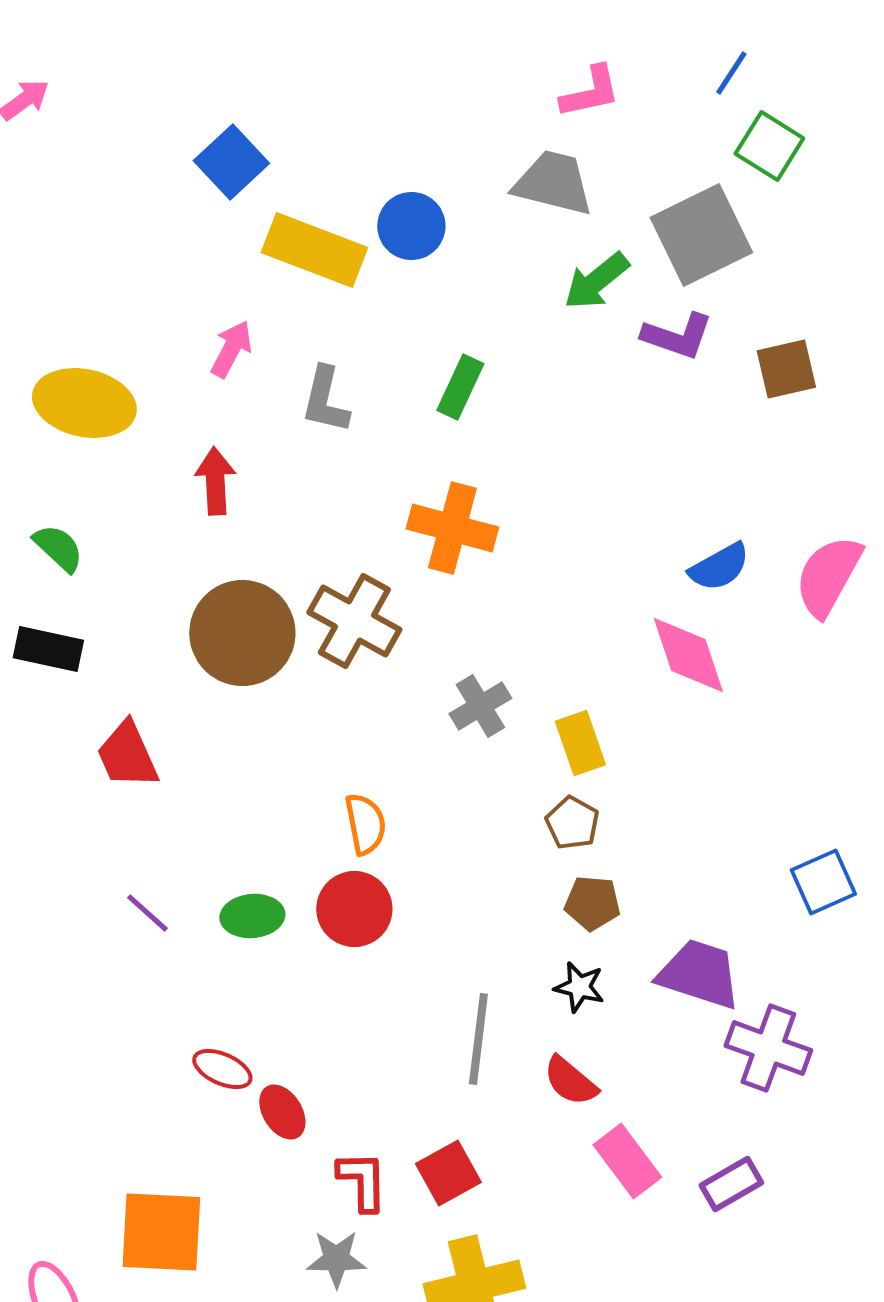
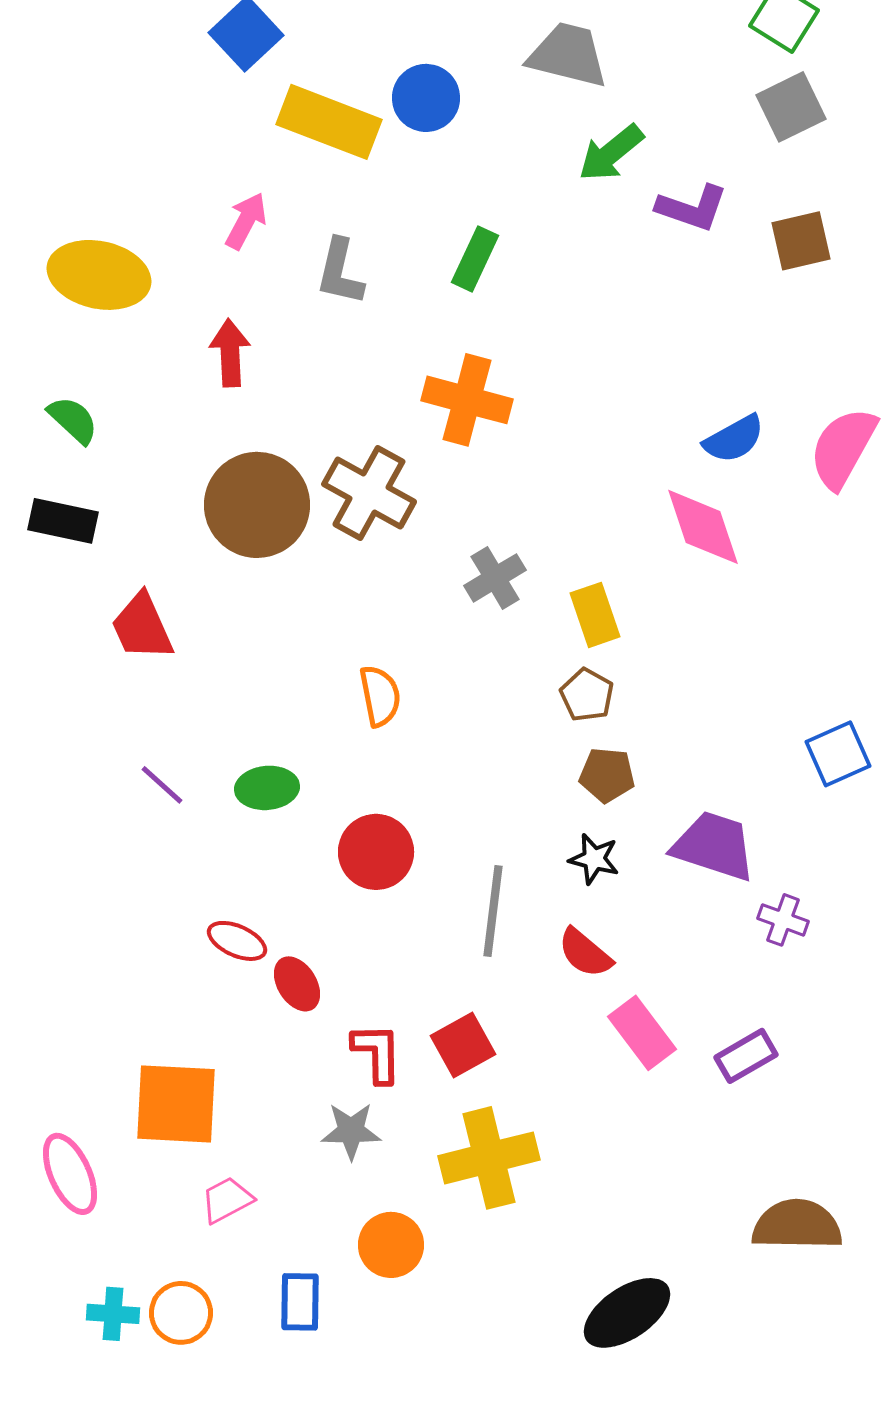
gray square: (701, 235) -> (791, 107), moved, size x0.7
red circle: (354, 909) -> (376, 852), moved
purple cross: (768, 1048) -> (783, 920), size x0.6

